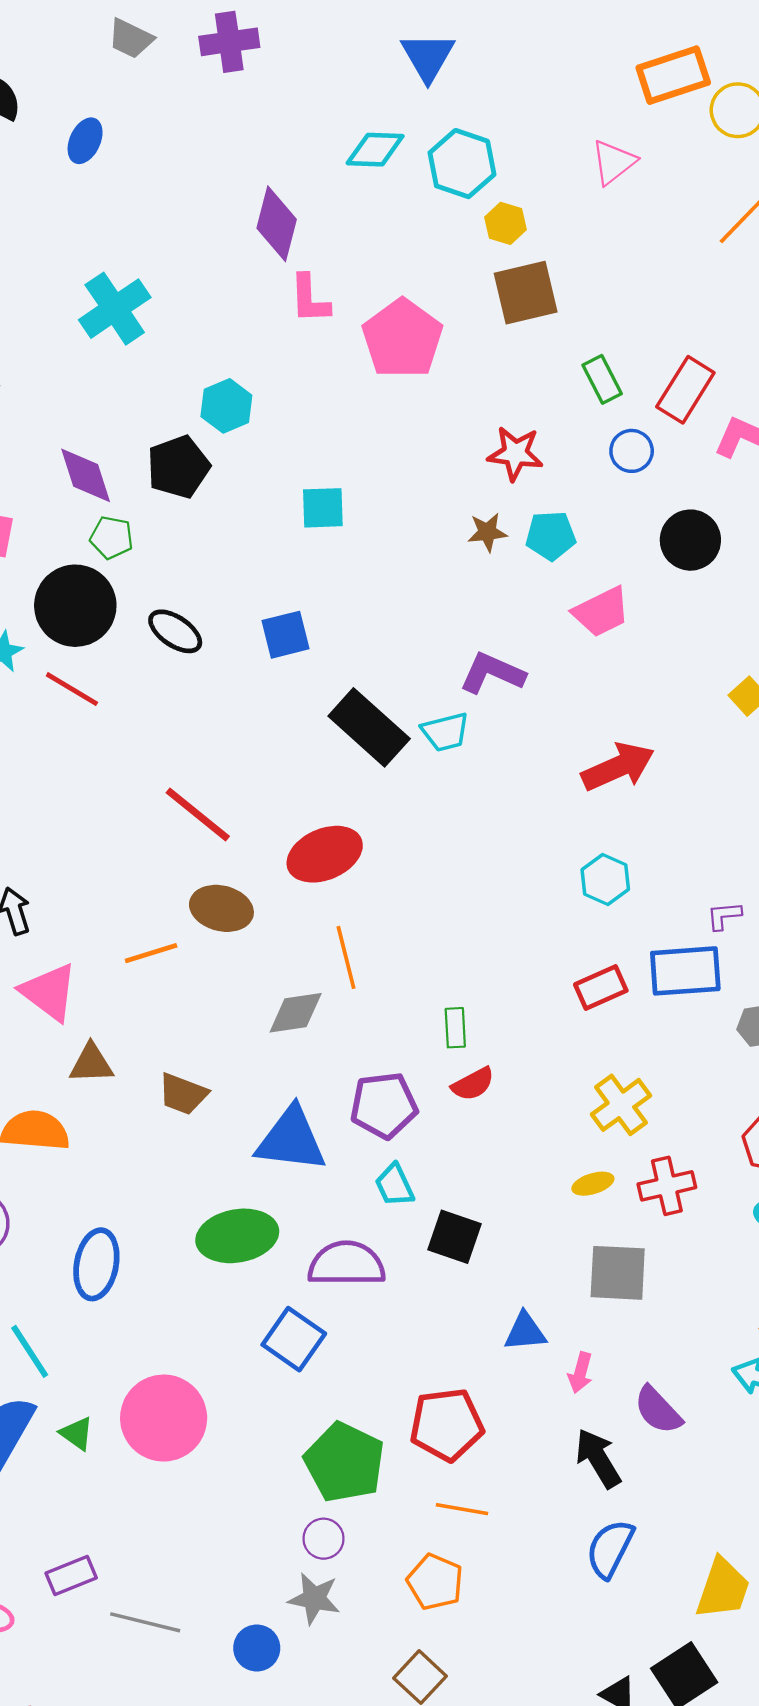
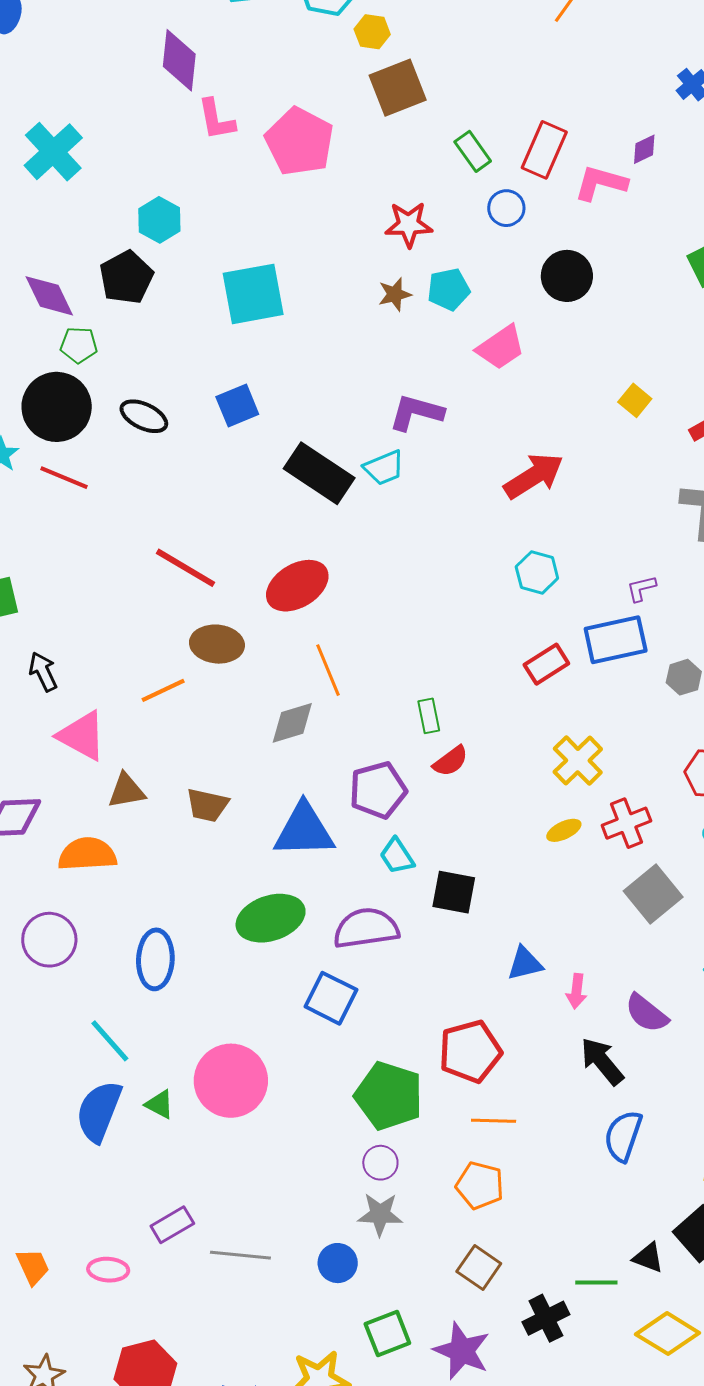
cyan square: (323, 508) -> (253, 294), size x1.6
gray square: (618, 1273) -> (653, 894), moved, turned -34

